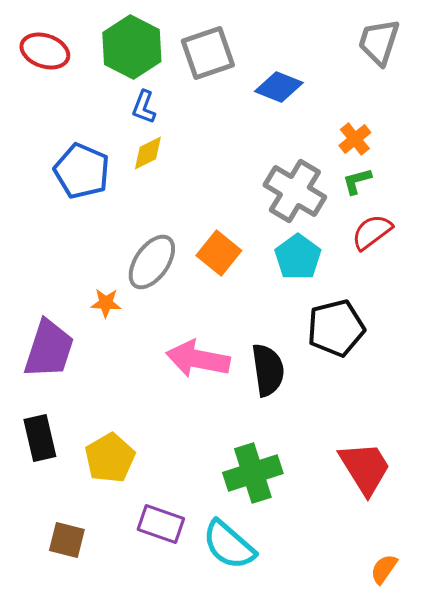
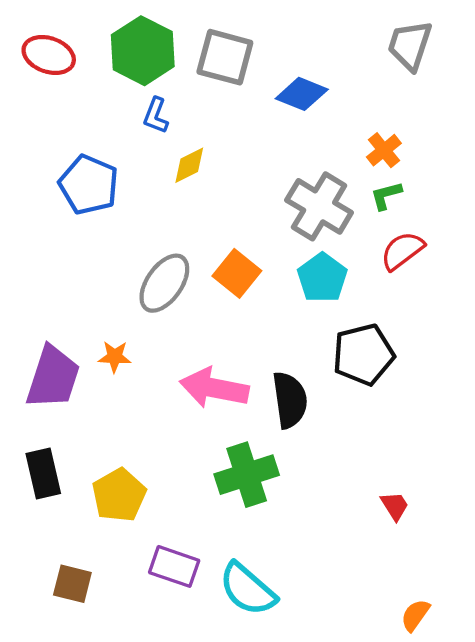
gray square: (208, 53) -> (225, 57), turned 34
yellow diamond: (148, 153) -> (189, 165), moved
orange star: (106, 303) -> (115, 357), moved
red trapezoid: (365, 468) -> (395, 506), size x0.5
green cross: (253, 473) -> (247, 475), moved

